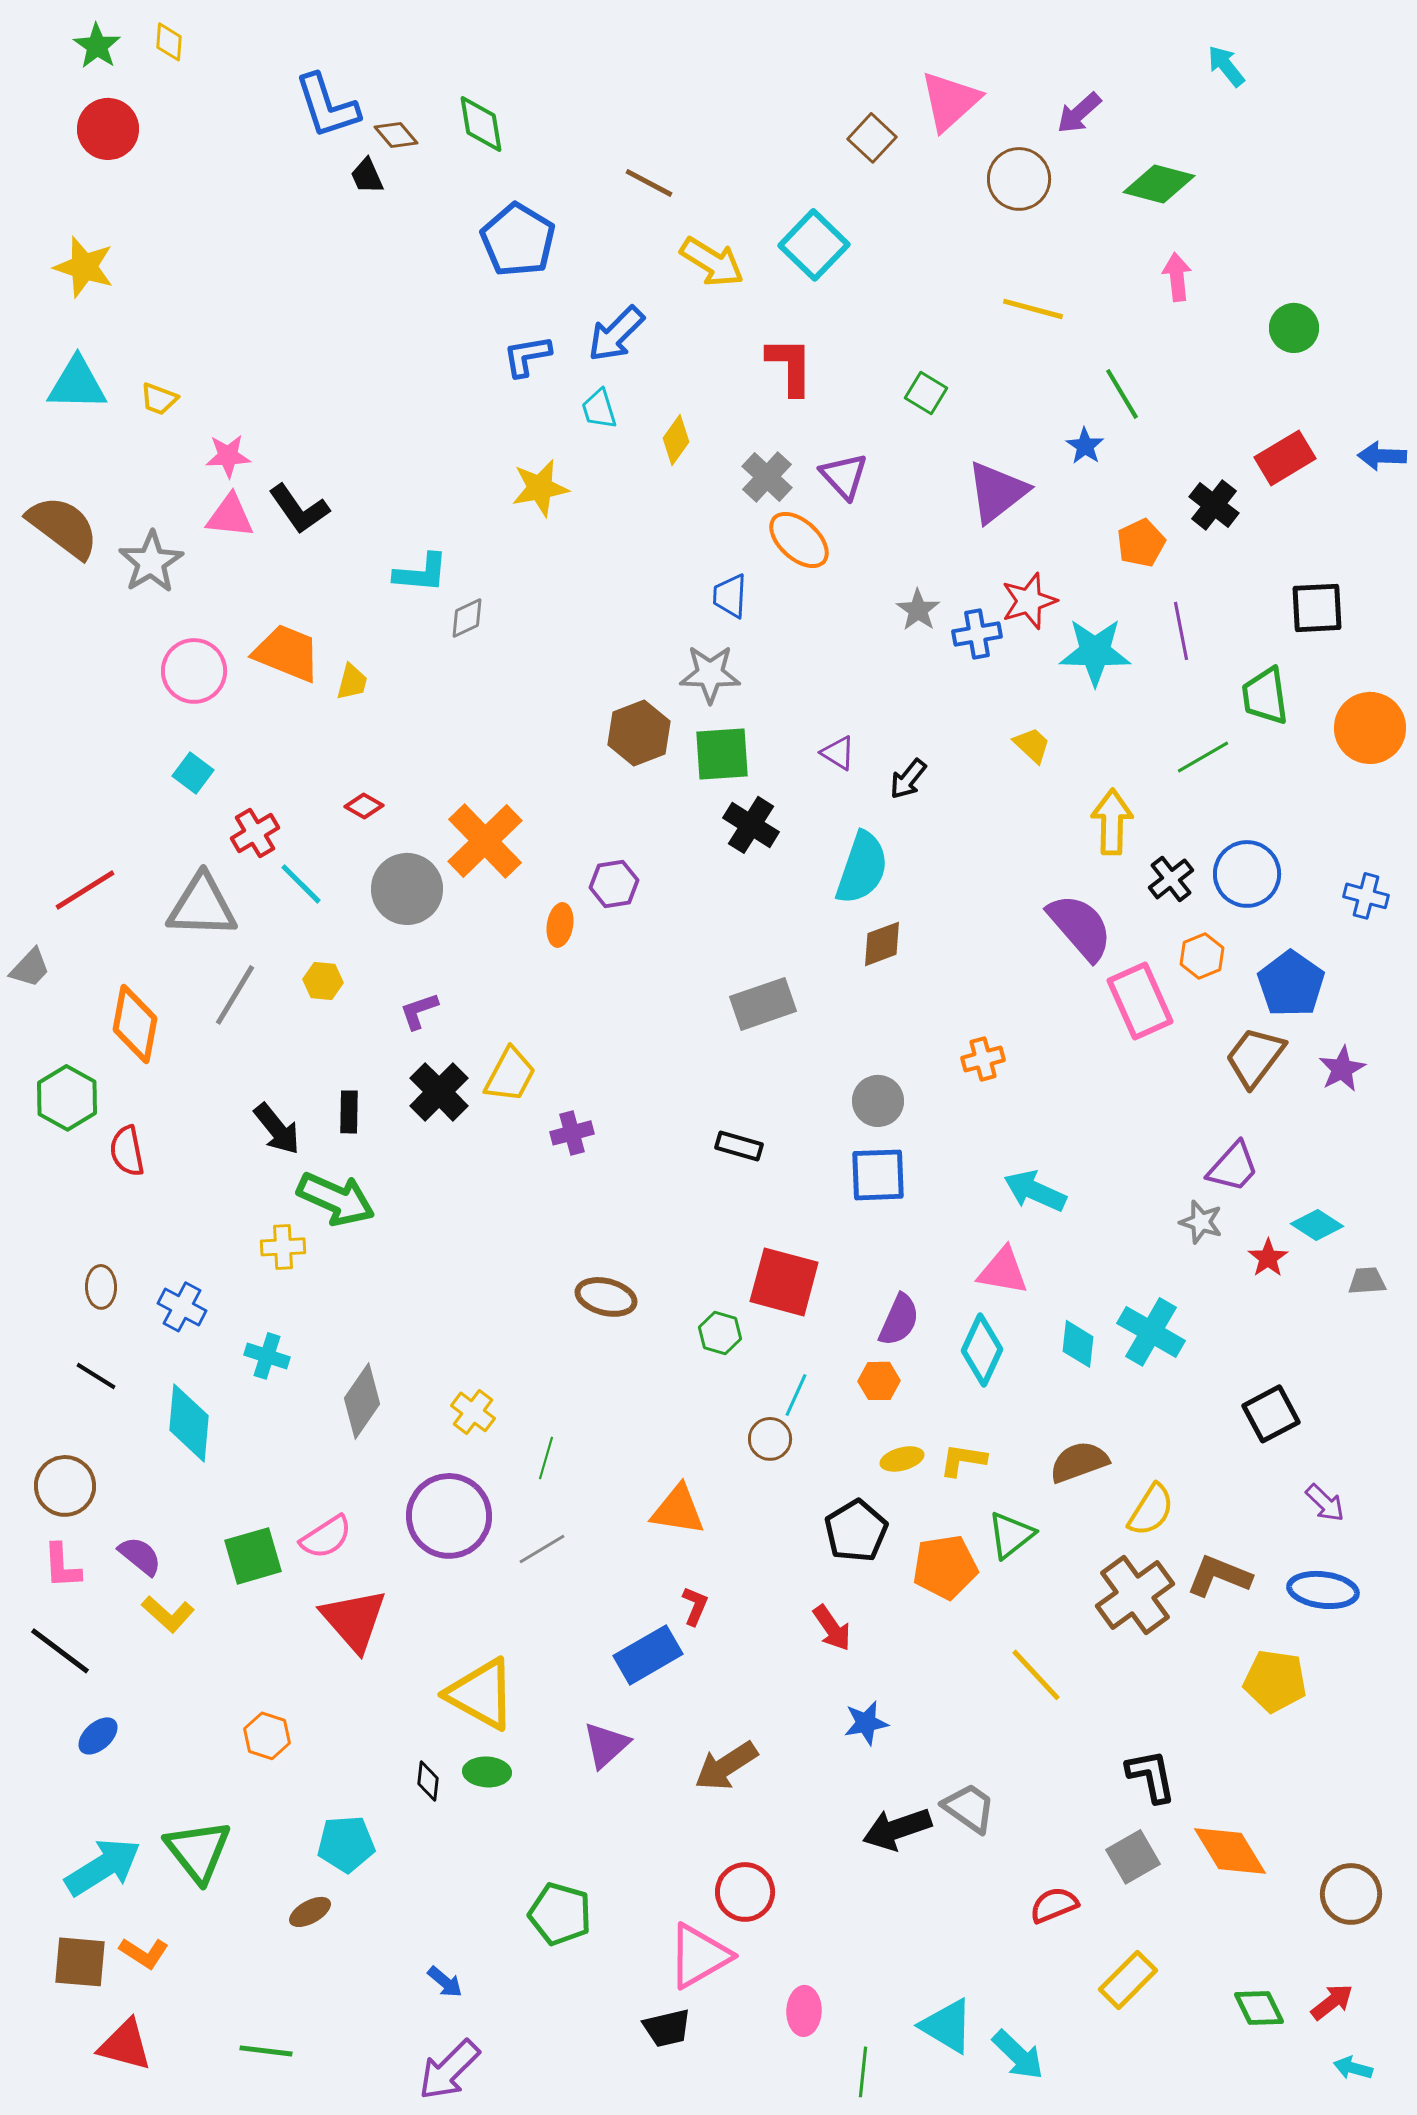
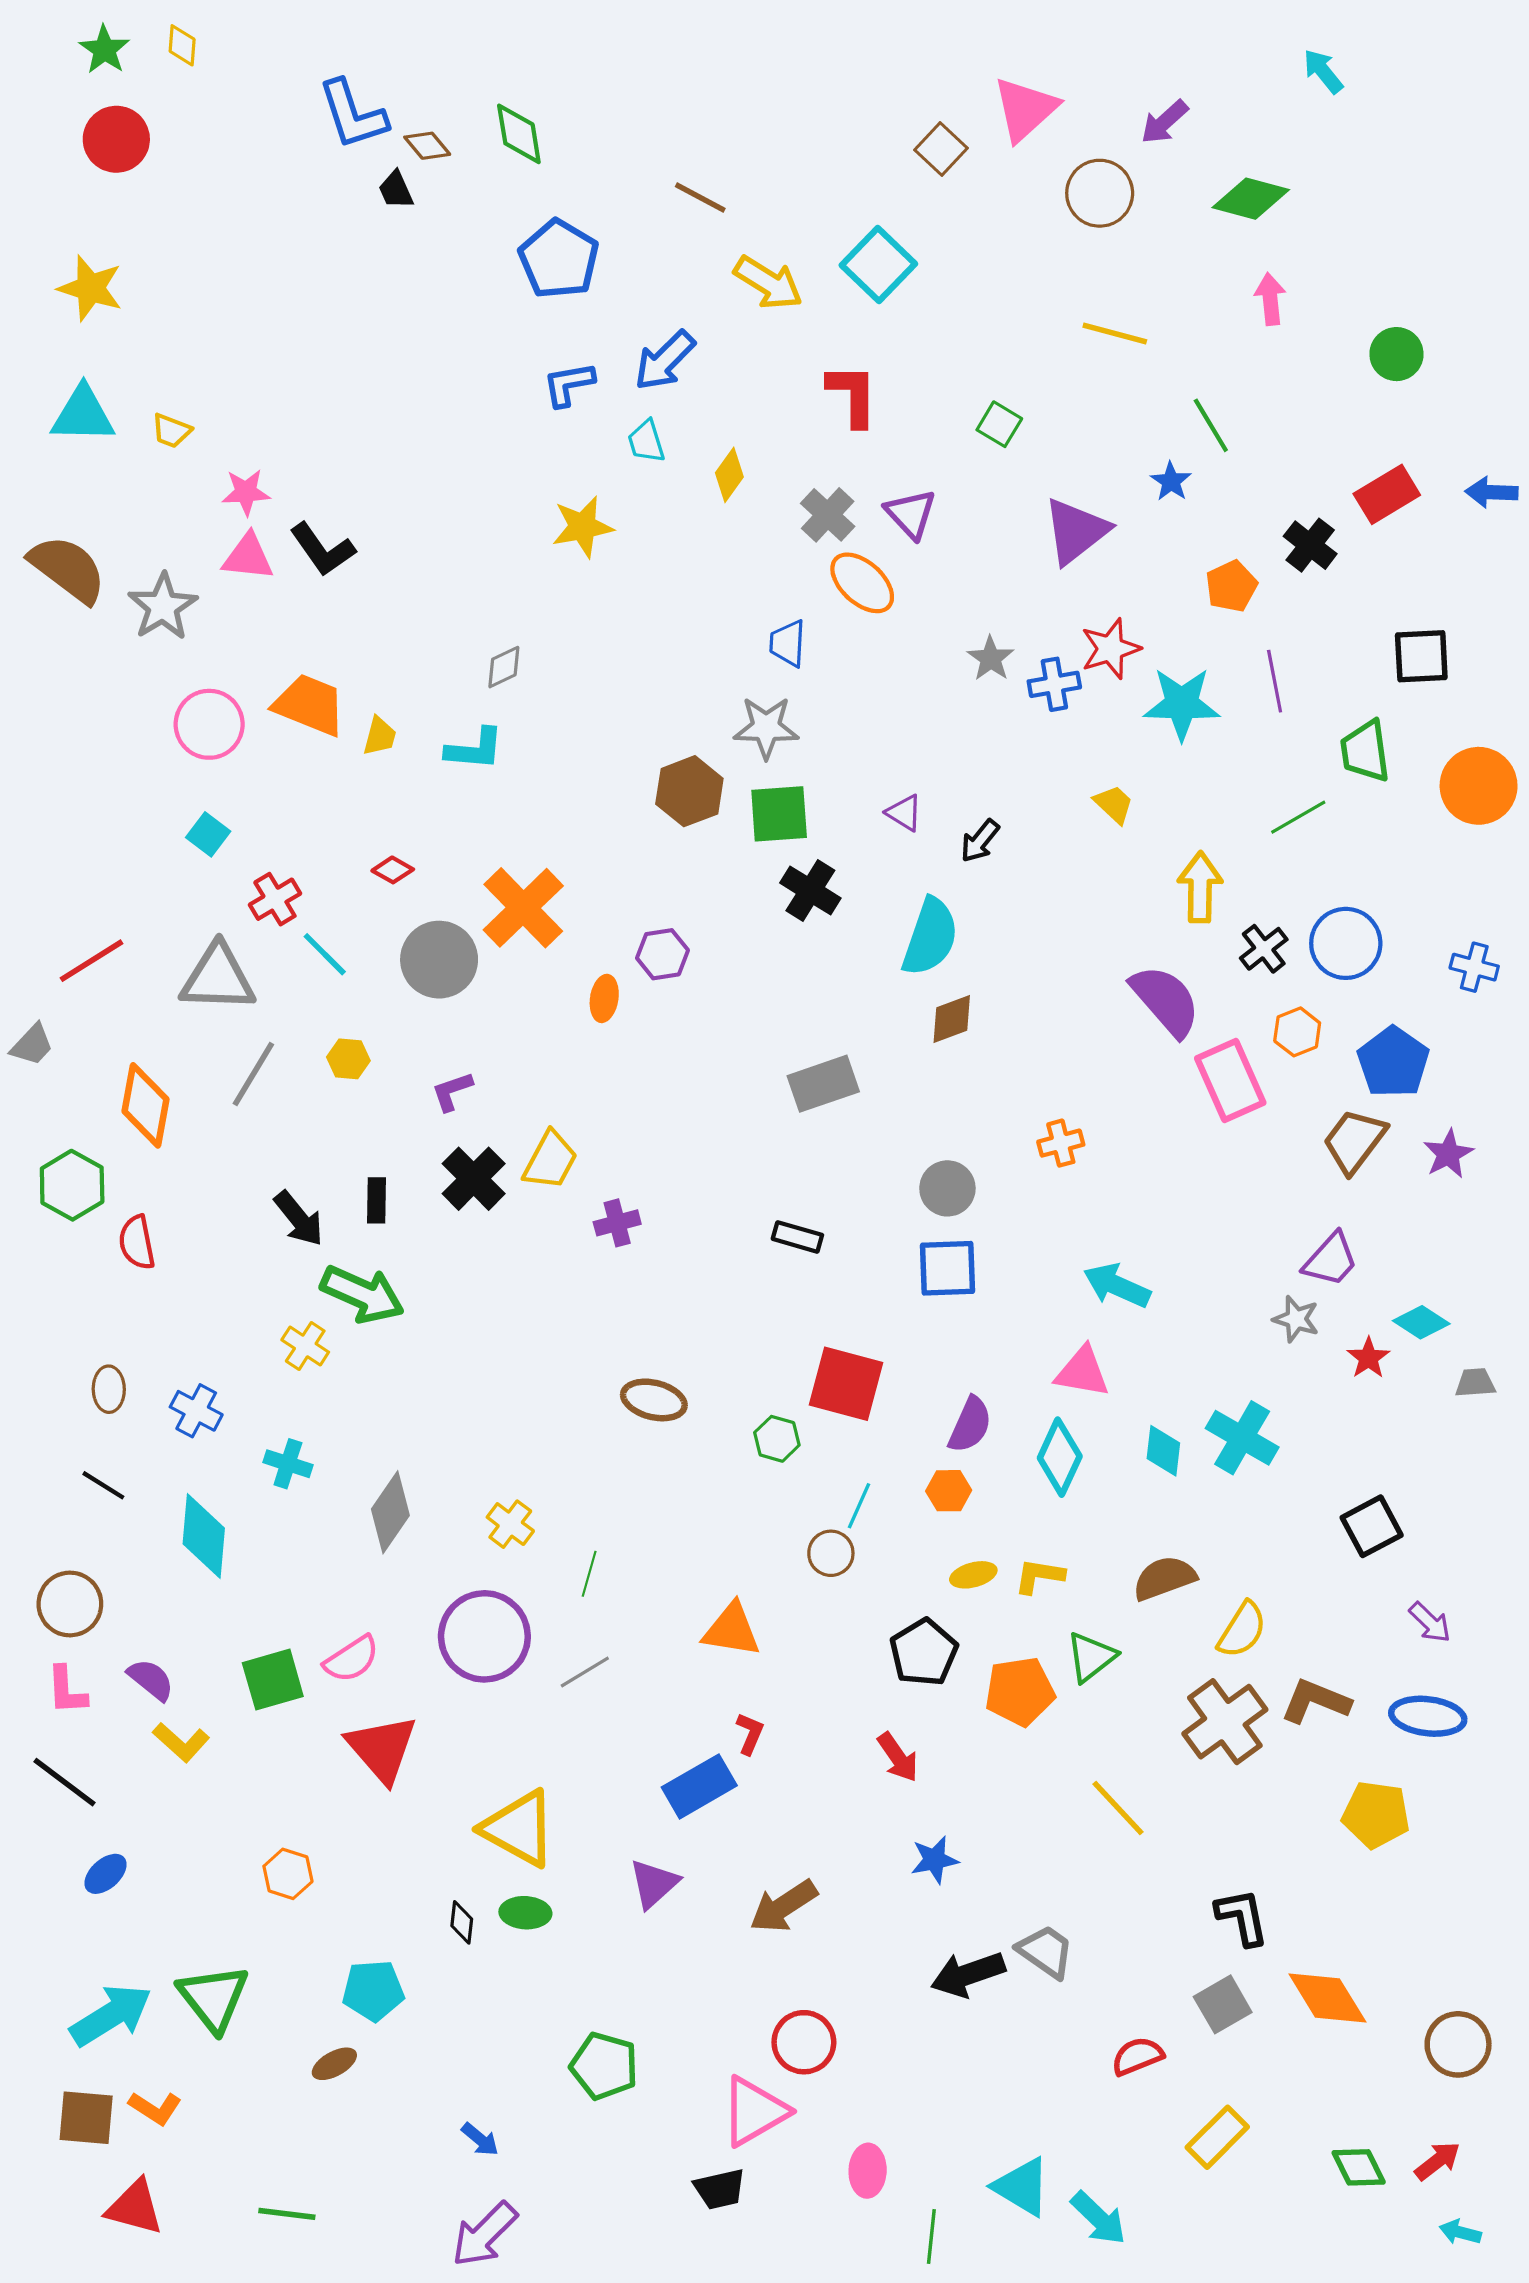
cyan L-shape: (421, 573) -> (475, 749), moved
yellow cross: (283, 1247) -> (305, 1346), turned 36

